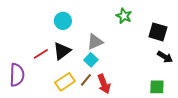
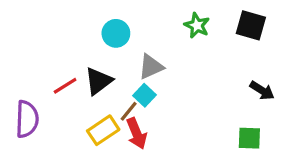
cyan circle: (63, 21) -> (116, 33), moved
black square: (158, 32) -> (251, 25), moved
brown line: (86, 80) -> (129, 111), moved
red arrow: (104, 84) -> (137, 133), moved

